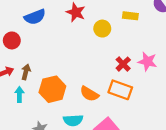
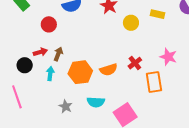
red cross: (123, 64) -> (135, 63), moved
orange rectangle: (120, 90) -> (154, 82), moved, turned 55
orange semicircle: (89, 94) -> (109, 70), moved, turned -54

